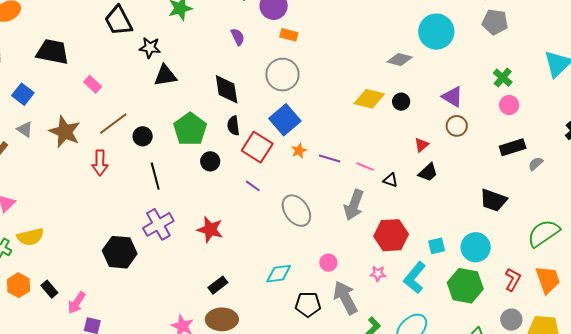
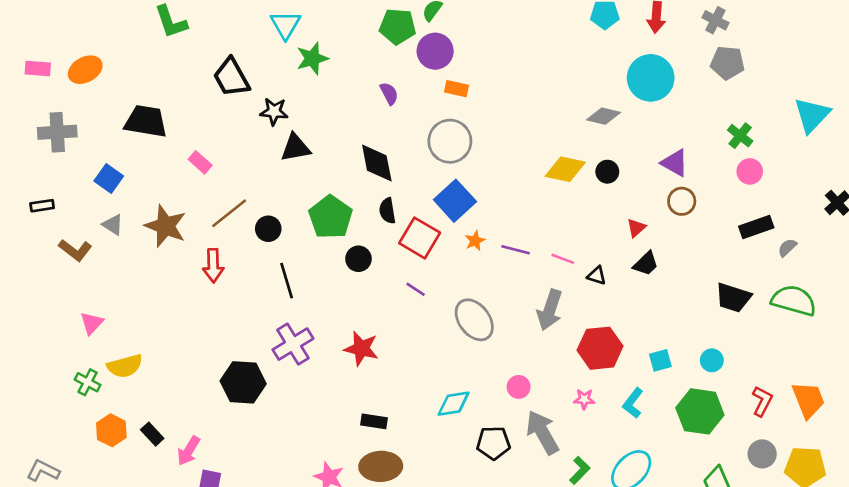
green semicircle: (544, 233) -> (794, 301), moved, turned 52
cyan circle: (476, 247) -> (712, 360), size x0.6
cyan L-shape: (415, 278) -> (633, 403), size x0.7
black rectangle: (218, 285) -> (374, 421), turned 48

